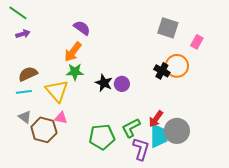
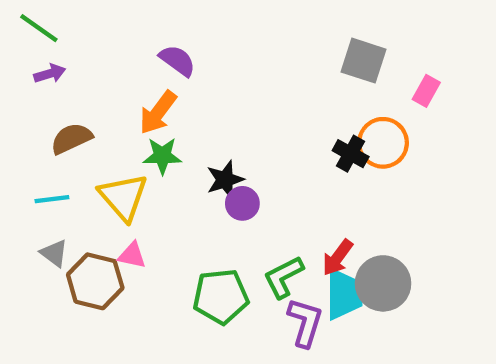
brown semicircle: (28, 74) -> (71, 138), moved
black star: (104, 83) -> (225, 180), turned 30
purple circle: (122, 84) -> (242, 203), moved

